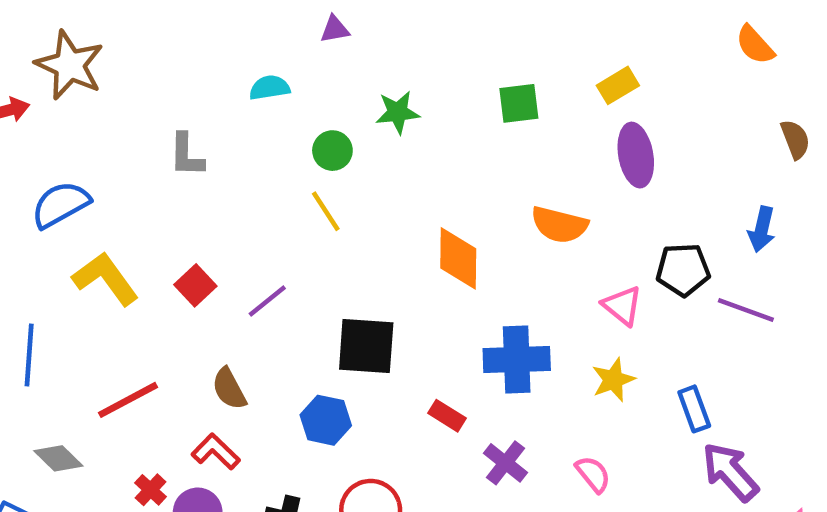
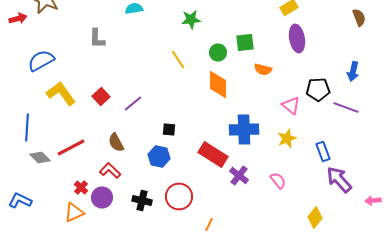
green square: (519, 103) -> (245, 42), moved
brown semicircle: (795, 139) -> (359, 18), moved
green circle: (332, 151) -> (218, 52), moved
yellow line: (326, 211) -> (178, 60), moved
orange semicircle: (559, 225) -> (263, 70), size x0.7
black square: (366, 346) -> (169, 130), moved, size x0.5
red rectangle: (447, 416) -> (213, 154), size x1.8
gray diamond: (58, 458) -> (40, 158), moved

